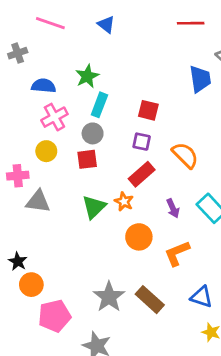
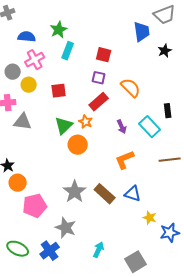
gray circle: (93, 133) -> (13, 72), moved
orange circle: (139, 237) -> (78, 145), moved
blue triangle: (202, 297) -> (133, 194), moved

